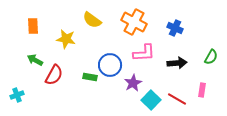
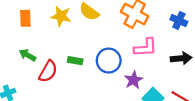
yellow star: (66, 39) -> (61, 16), moved
green rectangle: (90, 77) -> (75, 61), moved

